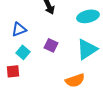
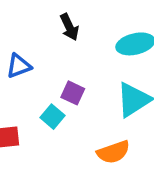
cyan square: (23, 52) -> (52, 117), moved

